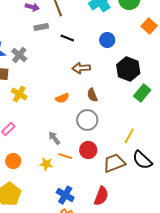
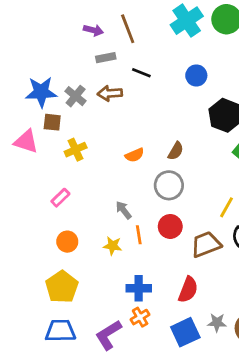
brown arrow: (81, 68) -> (110, 93), moved
yellow cross: (19, 94) -> (76, 150), turned 35
brown semicircle: (92, 95) -> (176, 151), turned -128
orange line: (65, 156) -> (139, 235), turned 64
blue cross: (65, 195) -> (139, 288), turned -30

